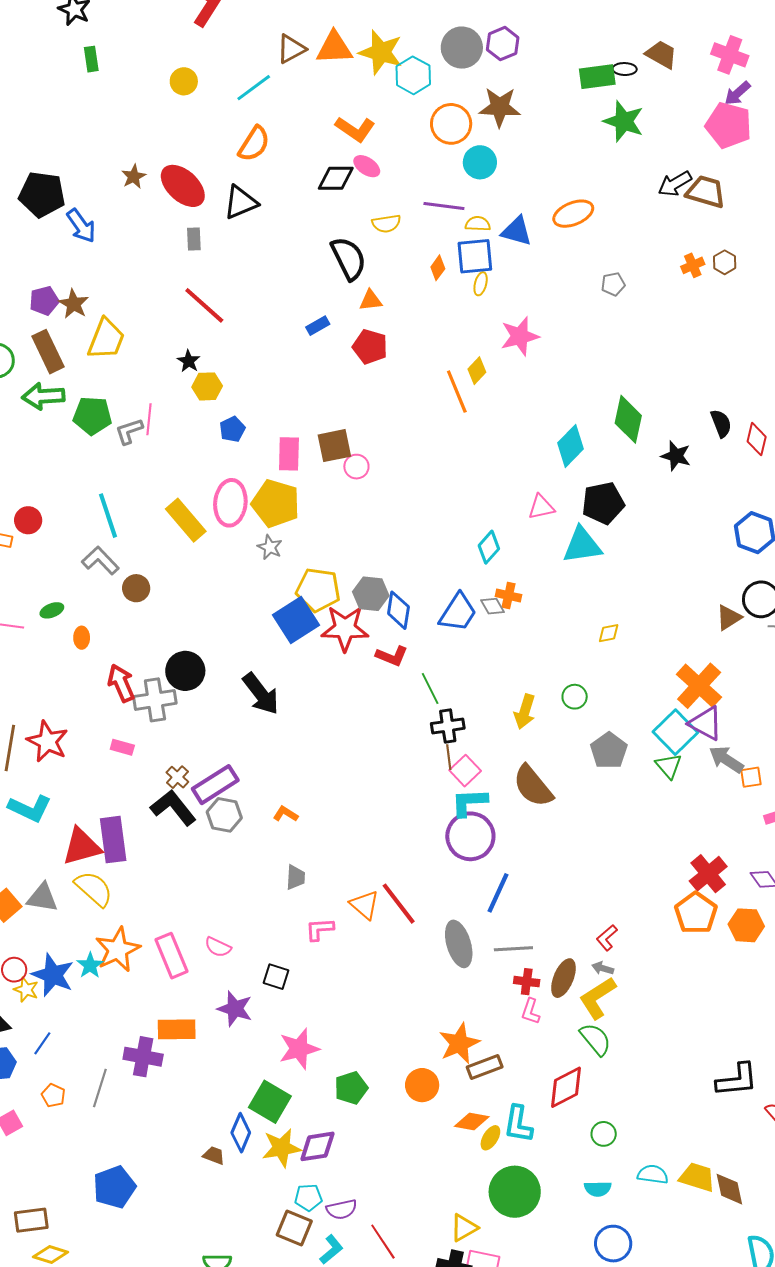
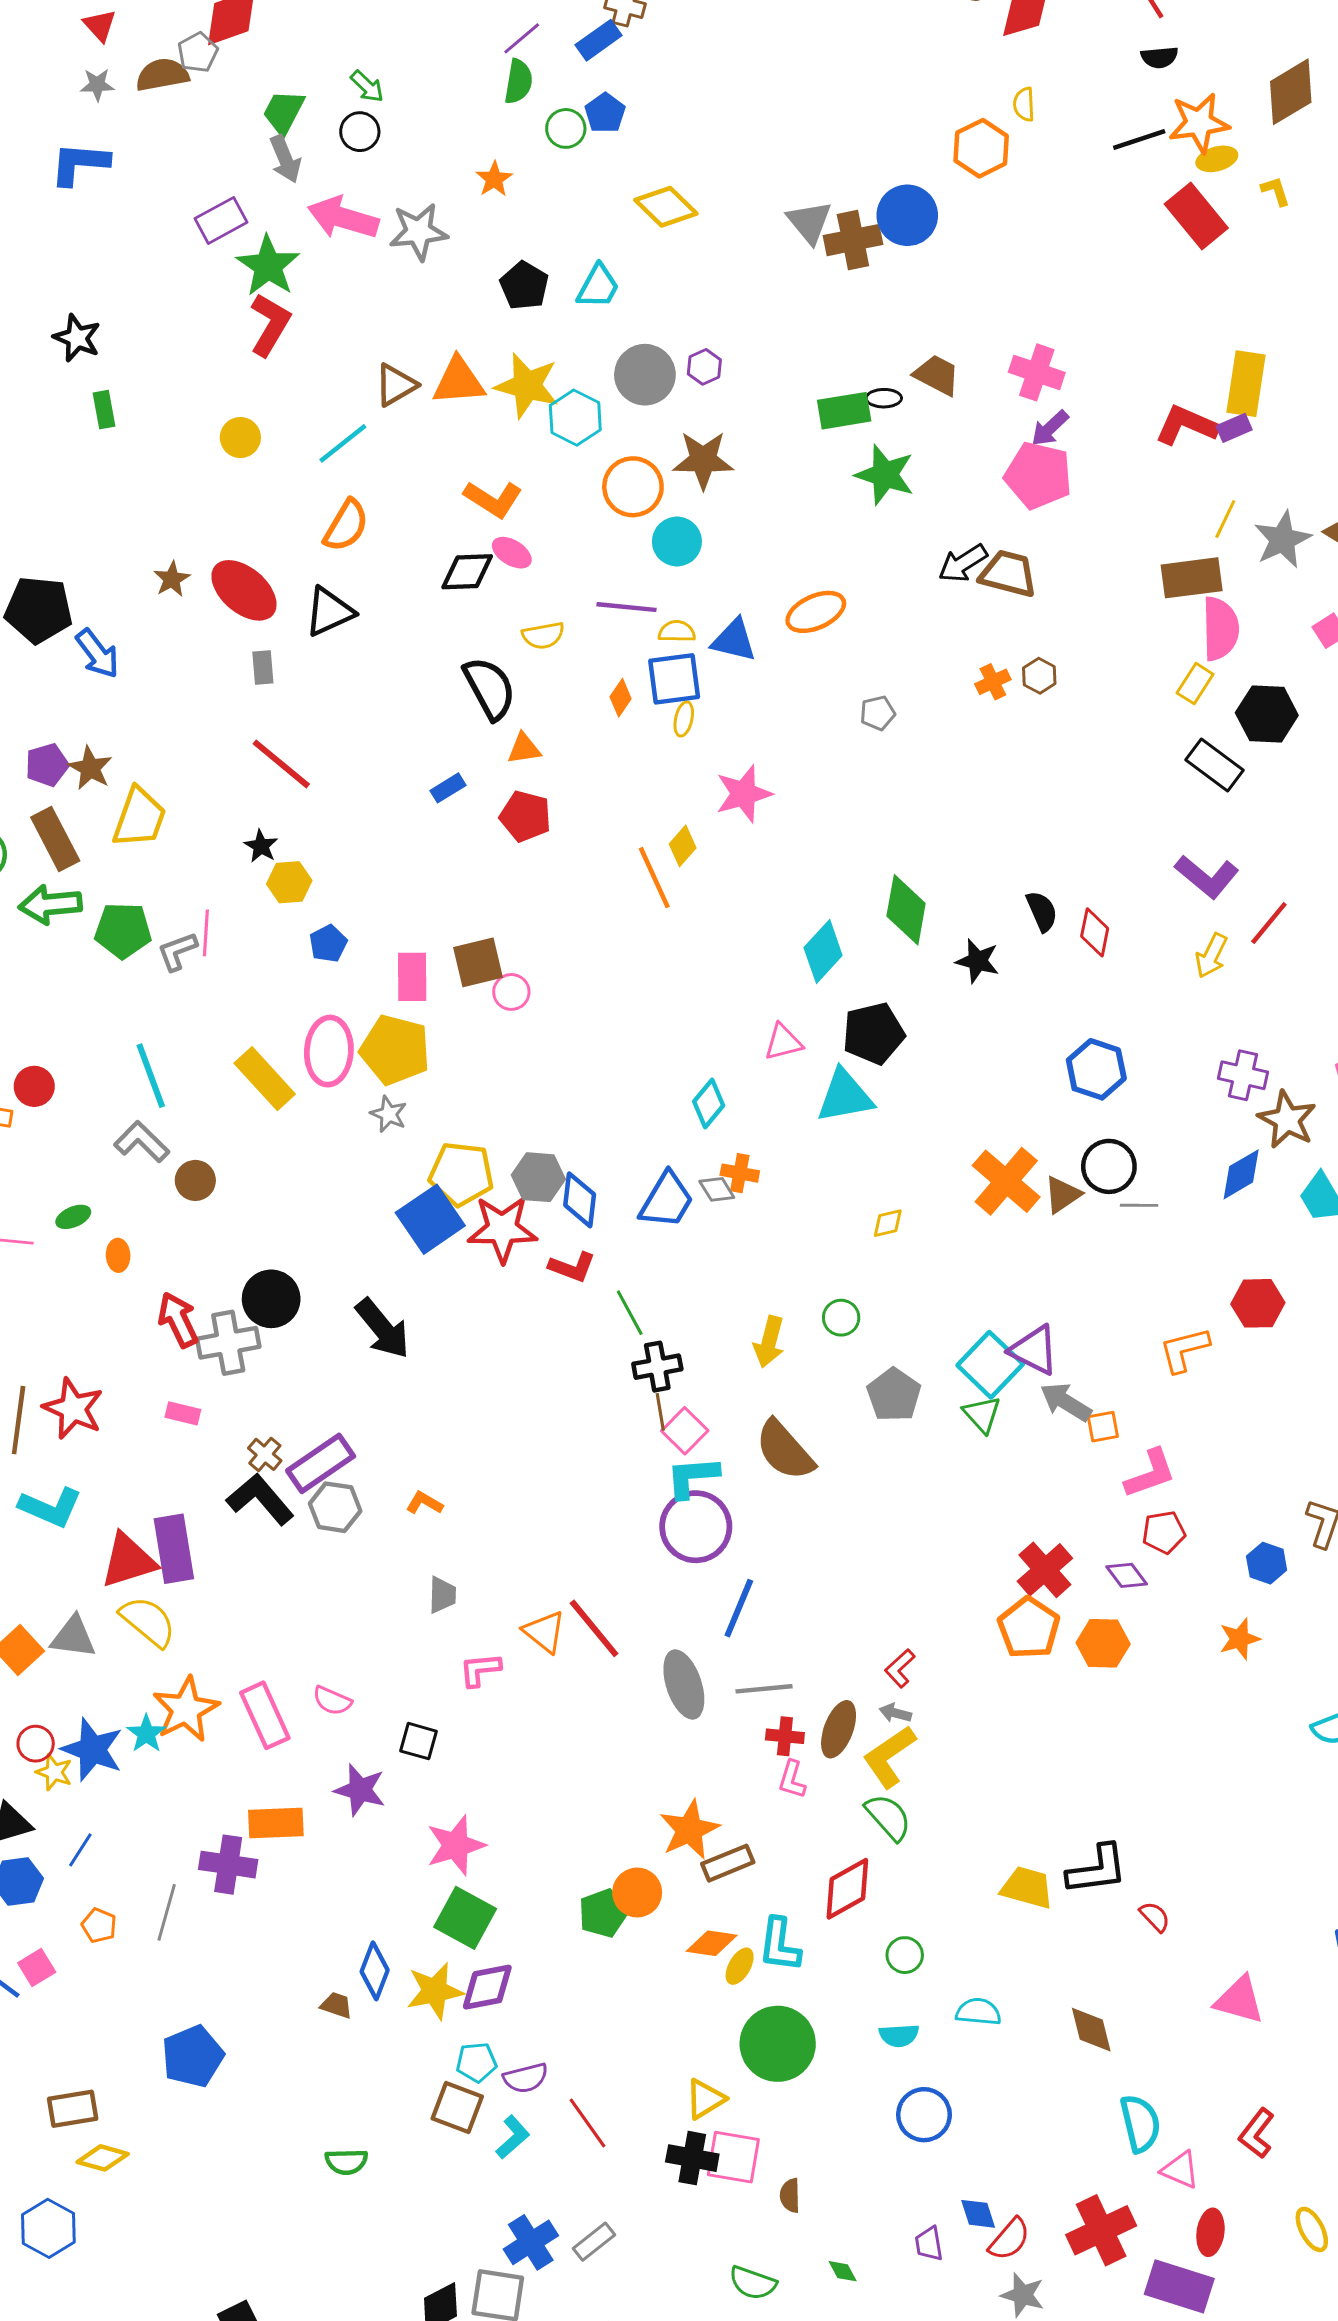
purple hexagon: (503, 44) -> (704, 367), size x0.7
orange cross: (699, 686) -> (1006, 1181), moved
green pentagon: (351, 1088) -> (603, 1913), moved
green square: (270, 1102) -> (465, 1918), moved
yellow trapezoid: (697, 1177) -> (1027, 1888), moved

